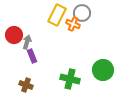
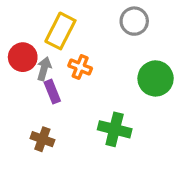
yellow rectangle: (57, 15) -> (60, 31), moved
orange cross: (73, 24) -> (80, 67), moved
green circle: (103, 70) -> (156, 78), moved

